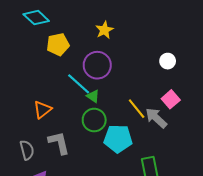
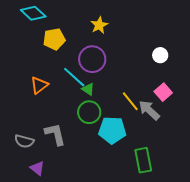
orange triangle: (42, 110) -> (39, 85), moved
gray semicircle: (27, 150) -> (24, 141), turned 120

